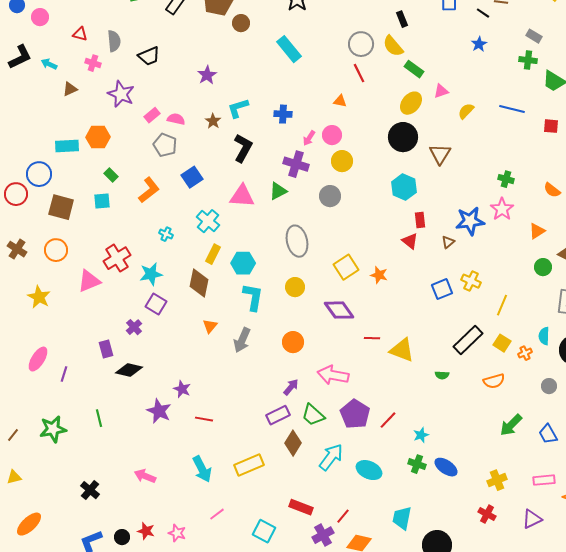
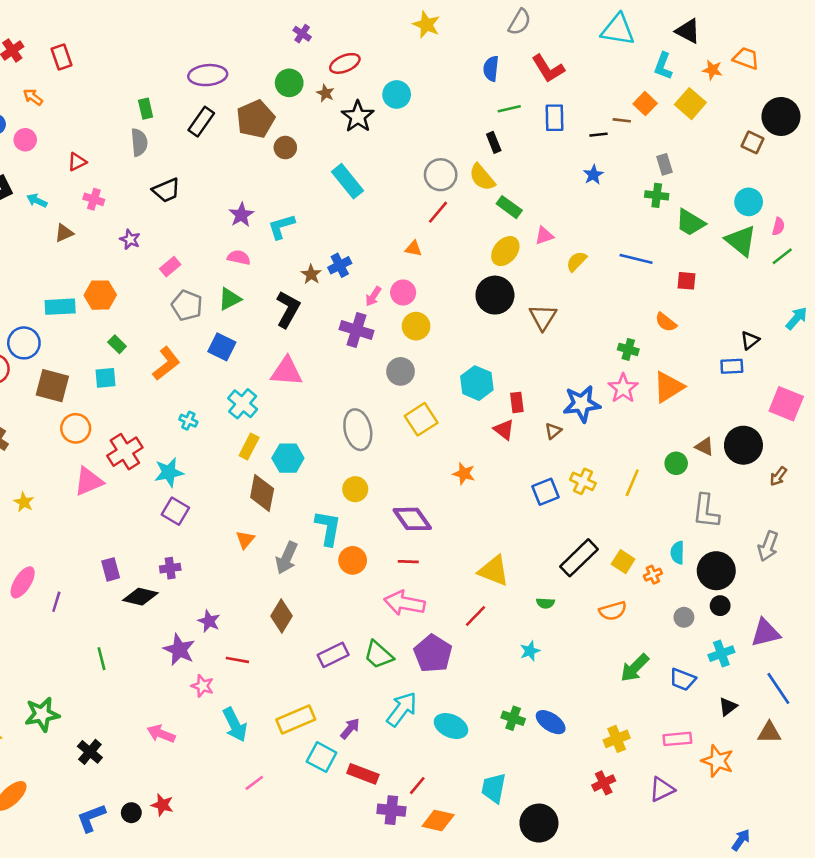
black line: (483, 13) -> (598, 135), turned -40
red triangle: (80, 34) -> (77, 162), turned -42
gray rectangle: (534, 36) -> (664, 164), turned 42
gray semicircle: (114, 41) -> (139, 142), moved
red line: (359, 73) -> (438, 212), turned 66
purple star: (121, 94) -> (130, 239), size x0.6
cyan L-shape: (238, 108) -> (281, 226), moved
blue cross: (283, 114) -> (340, 265), turned -30
pink semicircle: (176, 119) -> (239, 258), moved
brown star: (213, 121) -> (311, 274), moved
blue square: (192, 177) -> (222, 347), turned -30
cyan hexagon: (404, 187) -> (477, 383), moved
orange semicircle: (552, 190) -> (666, 322), moved
green triangle: (278, 191) -> (230, 299), moved
orange triangle: (537, 231) -> (668, 387), moved, size x1.5
orange circle: (56, 250) -> (76, 428), moved
yellow square: (346, 267) -> (421, 419), moved
brown diamond: (199, 283) -> (262, 493), moved
yellow star: (39, 297) -> (24, 502), size x0.7
cyan L-shape: (253, 297) -> (328, 528), moved
yellow line: (502, 305) -> (632, 483), moved
purple cross: (134, 327) -> (170, 568), moved, turned 35
red line: (372, 338) -> (408, 562), moved
purple arrow: (291, 387) -> (350, 729), moved
red line: (388, 420) -> (476, 616), moved
green star: (53, 429) -> (42, 714), moved
blue trapezoid: (548, 434) -> (683, 679), turned -40
cyan star: (421, 435) -> (530, 651), moved
brown diamond: (293, 443) -> (281, 616), moved
red cross: (487, 514) -> (604, 783), turned 36
cyan square: (264, 531) -> (322, 757), moved
pink star: (177, 533) -> (203, 686), moved
purple cross: (323, 535) -> (391, 810), turned 35

